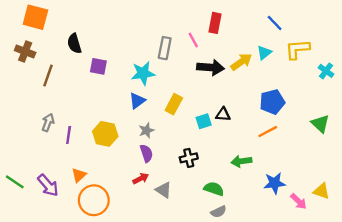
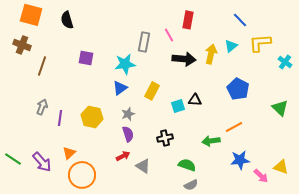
black semicircle: (74, 43) -> (67, 20), moved
yellow arrow: (241, 62) -> (211, 54), turned -42
blue pentagon: (272, 102) -> (238, 89), turned -30
orange line: (268, 132) -> (234, 127), moved

